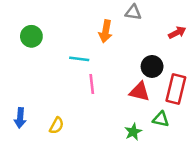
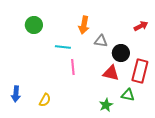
gray triangle: (133, 12) -> (101, 41), moved
green circle: (31, 36) -> (34, 25), moved

